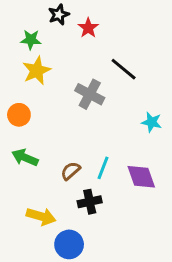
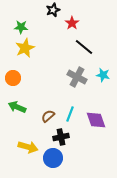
black star: (59, 15) -> (53, 10), moved
red star: (88, 28) -> (72, 23), moved
gray cross: (90, 94) -> (77, 77), moved
cyan star: (152, 122) -> (103, 75), moved
blue circle: (69, 244) -> (53, 158), moved

